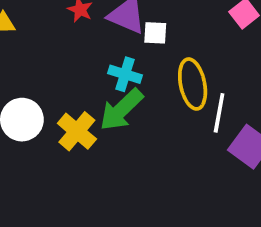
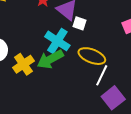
cyan cross: (125, 74) -> (57, 41), size x1.4
yellow ellipse: (193, 84) -> (92, 56), turned -72

